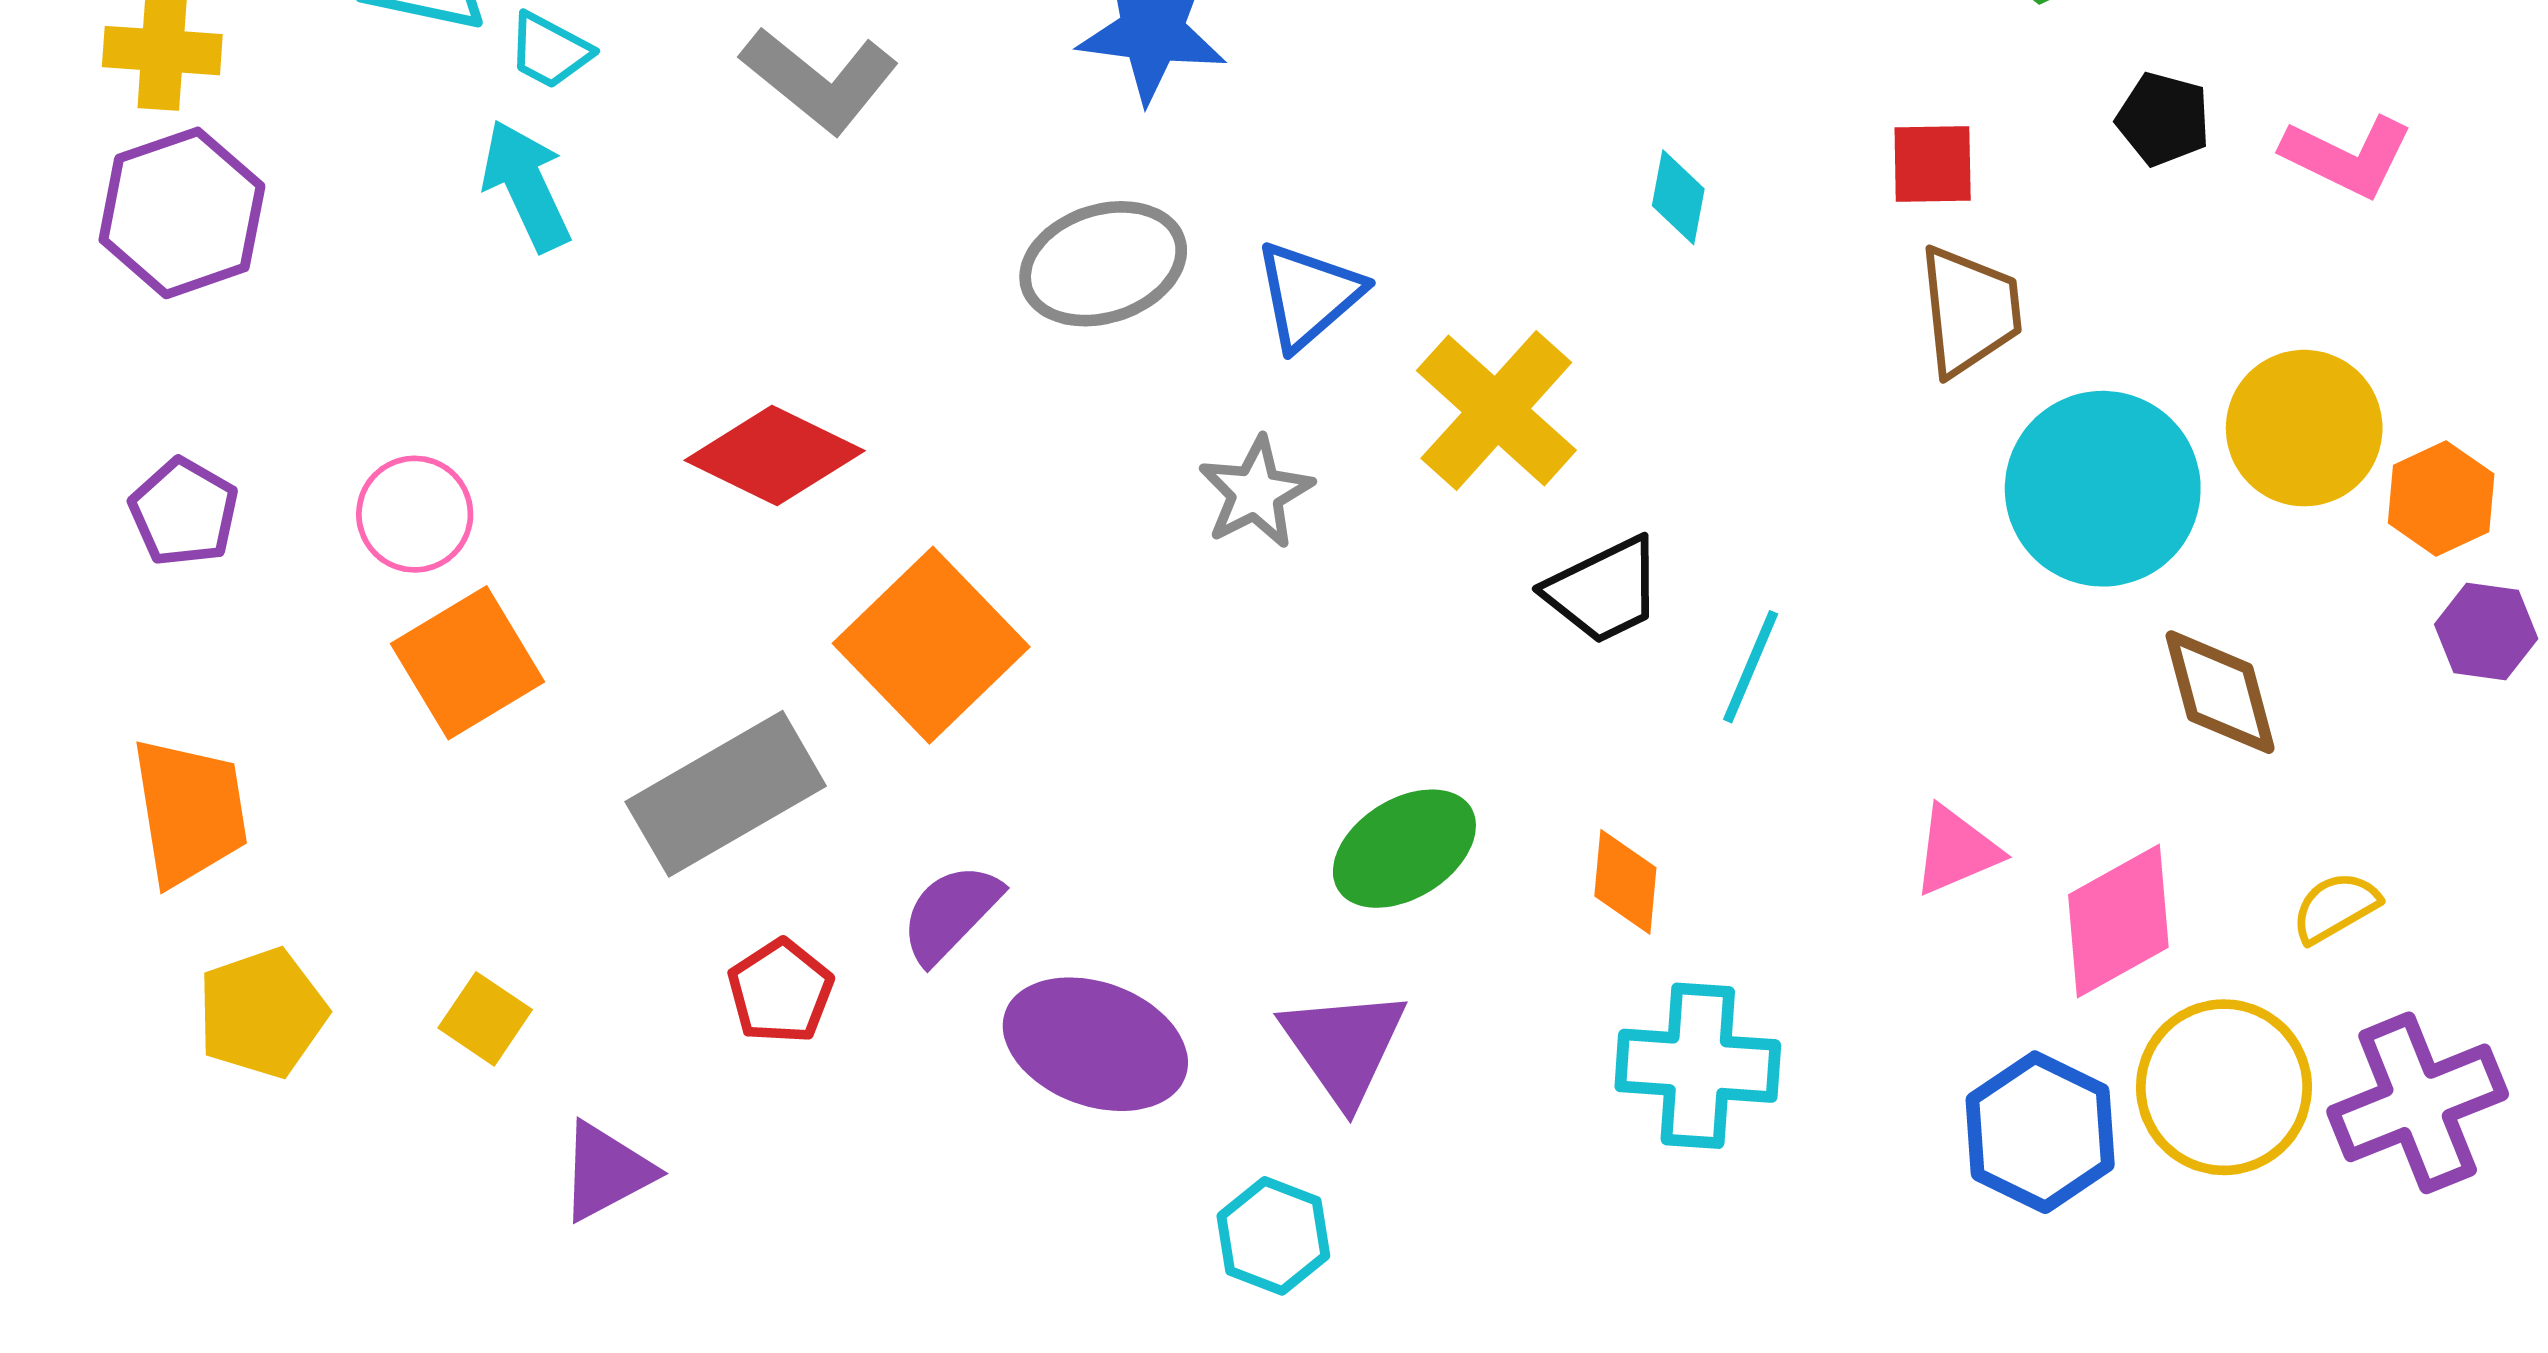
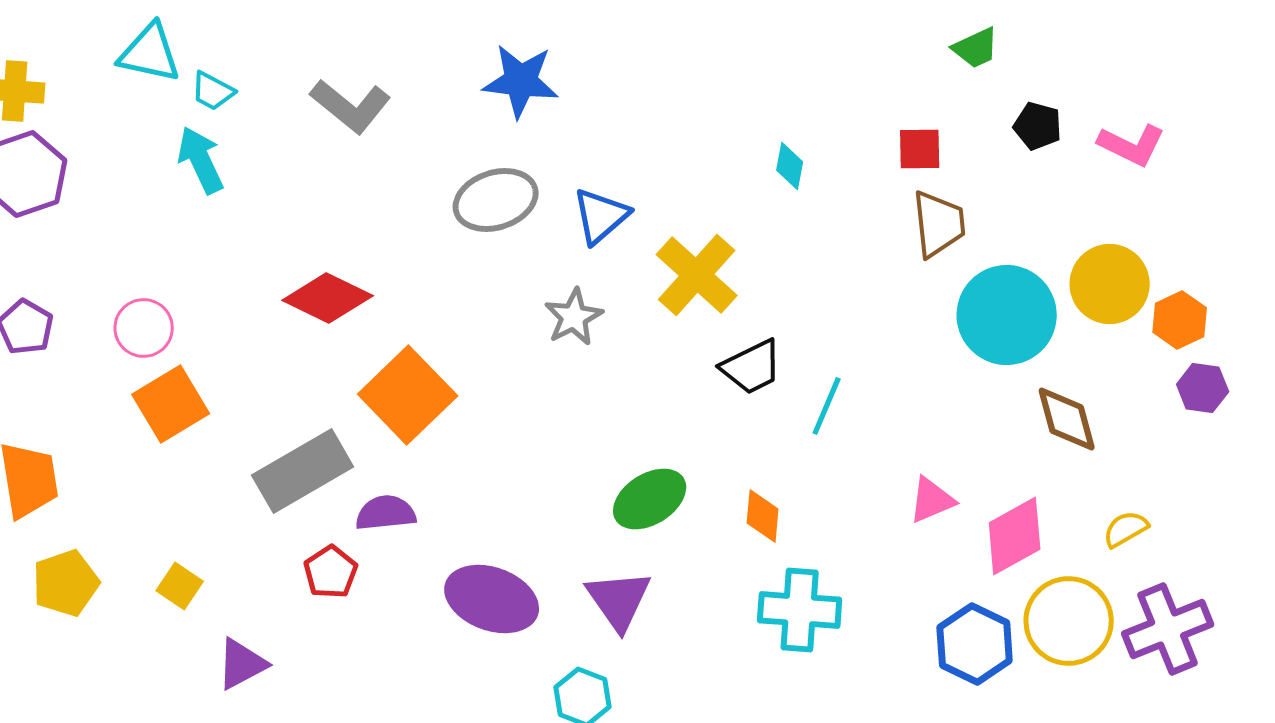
purple semicircle: (951, 913) -> (386, 513), moved, turned 40

